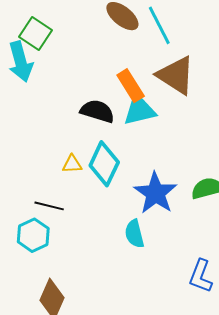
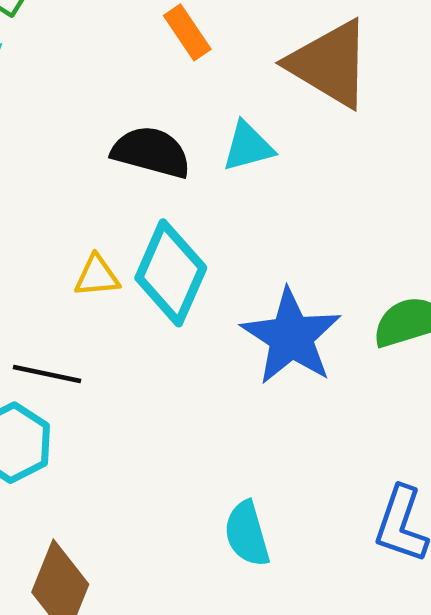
orange rectangle: (131, 86) -> (187, 32), moved, size x0.7
cyan triangle: (139, 110) -> (248, 147), size x0.7
cyan semicircle: (134, 234) -> (247, 534), moved

